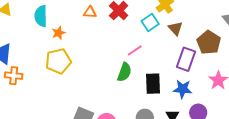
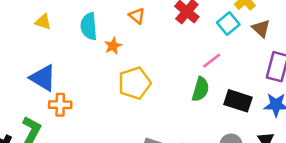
orange triangle: (90, 12) -> (137, 16), moved, turned 40
yellow pentagon: (58, 61) -> (135, 83), moved
black rectangle: (153, 84) -> (238, 101), turned -65

